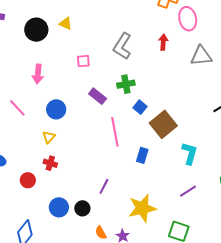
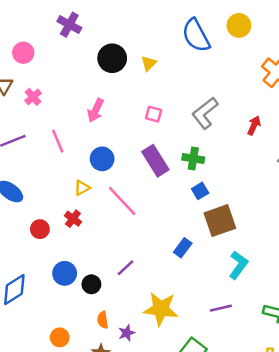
yellow triangle: (66, 24) -> (149, 63), turned 32
purple rectangle: (98, 96) -> (155, 161), size x1.4
pink line: (115, 132) -> (122, 201), moved, turned -52

